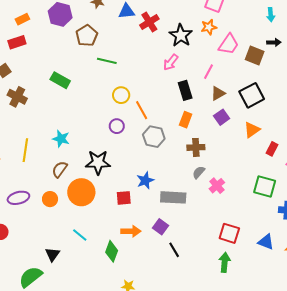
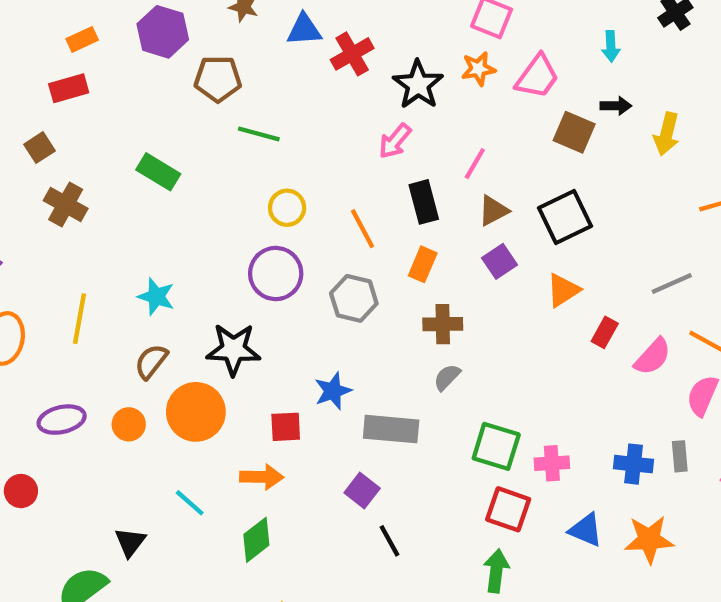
brown pentagon: (87, 36) -> (218, 79), turned 30
pink trapezoid: (229, 44) -> (537, 77), moved
orange line: (142, 110) -> (363, 229), moved
purple circle: (117, 126) -> (276, 273), size x1.6
pink cross: (217, 186) -> (552, 463), moved, turned 35
green square: (265, 186) -> (496, 446), moved
orange arrow: (131, 231) -> (262, 477), moved
green diamond: (112, 251) -> (256, 540), turned 30

